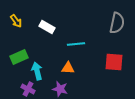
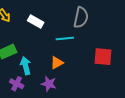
gray semicircle: (117, 23) -> (81, 17), moved
orange triangle: (68, 68) -> (57, 63), turned -32

